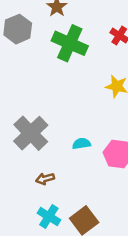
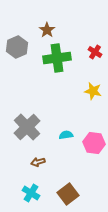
green cross: (70, 43) -> (57, 58), turned -32
cyan cross: (49, 216) -> (31, 193), moved

